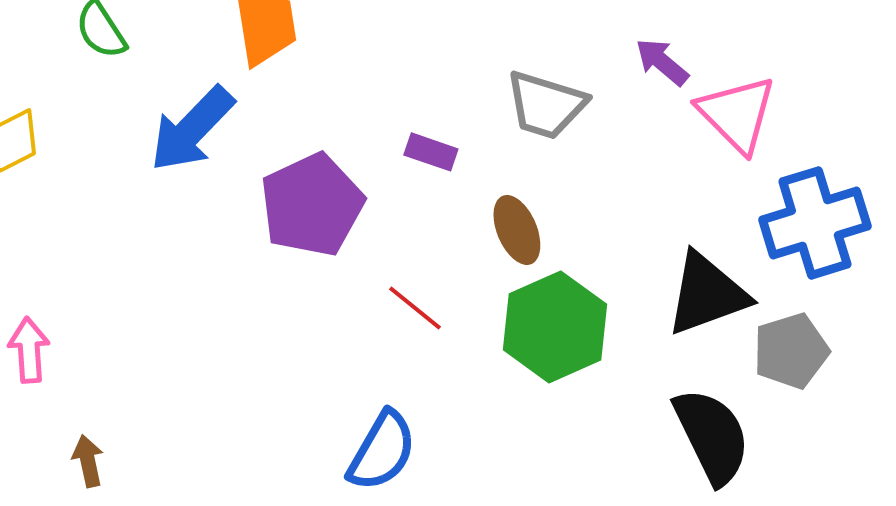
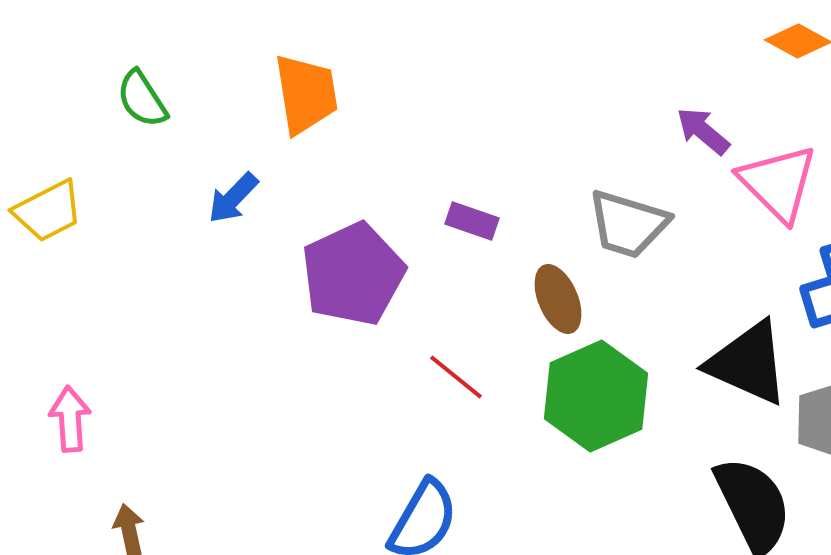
gray trapezoid: (546, 105) -> (628, 224), moved
blue arrow: (192, 129) -> (233, 198), size x0.6
black triangle: (707, 294) -> (748, 363), turned 44

